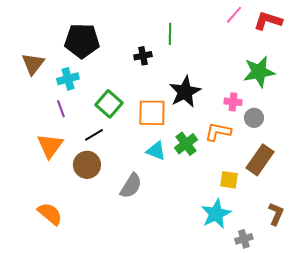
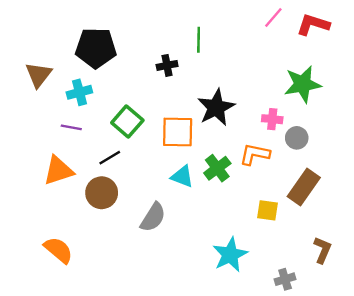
purple line: (61, 109) -> (71, 127), turned -60
orange triangle: (50, 146) -> (58, 171), turned 36
cyan star: (216, 214) -> (230, 255), moved

